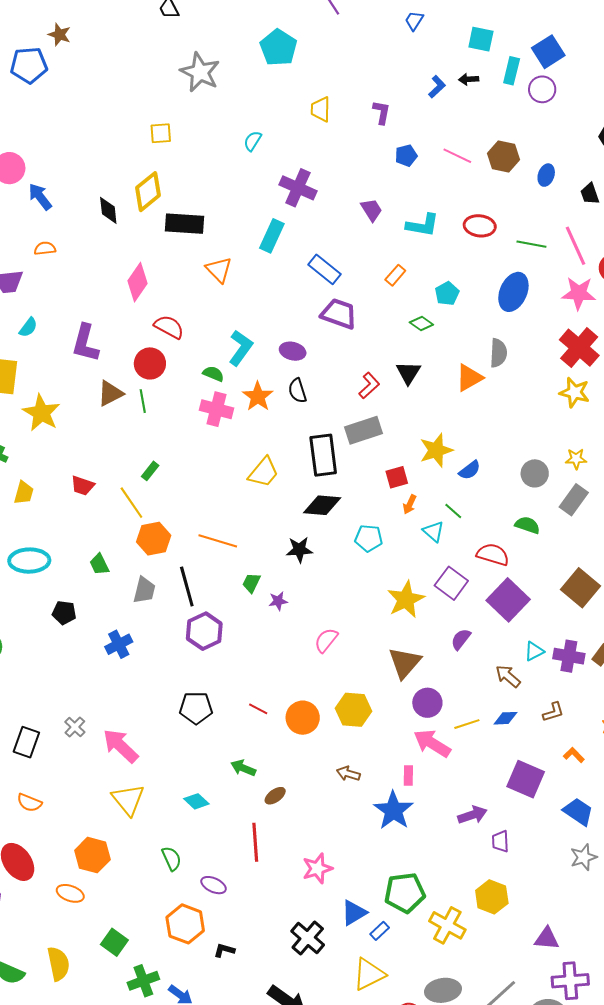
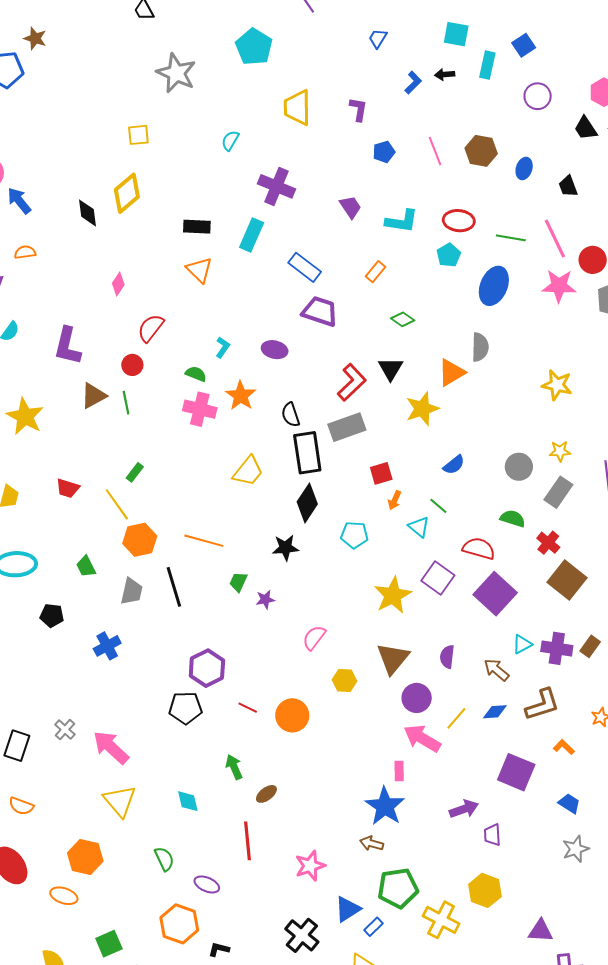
blue trapezoid: (414, 21) -> (378, 38), moved
blue square: (548, 52) -> (524, 45), size x0.7
purple circle: (542, 89) -> (538, 96), moved
yellow trapezoid: (321, 109) -> (297, 108), size x1.4
pink line: (457, 156) -> (435, 151), turned 44
black rectangle: (185, 224) -> (197, 227), moved, size x0.7
pink diamond: (138, 282) -> (118, 284), size x0.6
cyan pentagon: (447, 293) -> (449, 255), moved
red semicircle: (169, 327) -> (151, 328), turned -80
cyan L-shape: (241, 348) -> (223, 347), size x0.6
red cross: (579, 348) -> (548, 543), moved, size x0.6
red circle: (150, 363) -> (132, 365), size x0.7
red L-shape: (369, 386) -> (352, 382), size x1.4
black semicircle: (297, 391) -> (291, 415), moved
yellow star: (436, 450) -> (422, 409), moved
black diamond: (322, 505) -> (307, 503), turned -60
purple hexagon: (204, 631) -> (207, 668), moved
purple semicircle: (461, 639) -> (447, 657), moved, turned -30
yellow hexagon: (354, 710) -> (344, 681), moved, size x0.7
brown L-shape: (553, 712) -> (542, 705), size x1.6
yellow line: (467, 724) -> (456, 718), turned -30
green arrow: (243, 768) -> (234, 767), turned 45
brown arrow: (348, 774) -> (372, 843), moved
cyan diamond: (196, 801) -> (188, 801), turned 35
blue trapezoid: (578, 812) -> (569, 803), size x0.7
green square: (114, 942) -> (109, 944), turned 32

